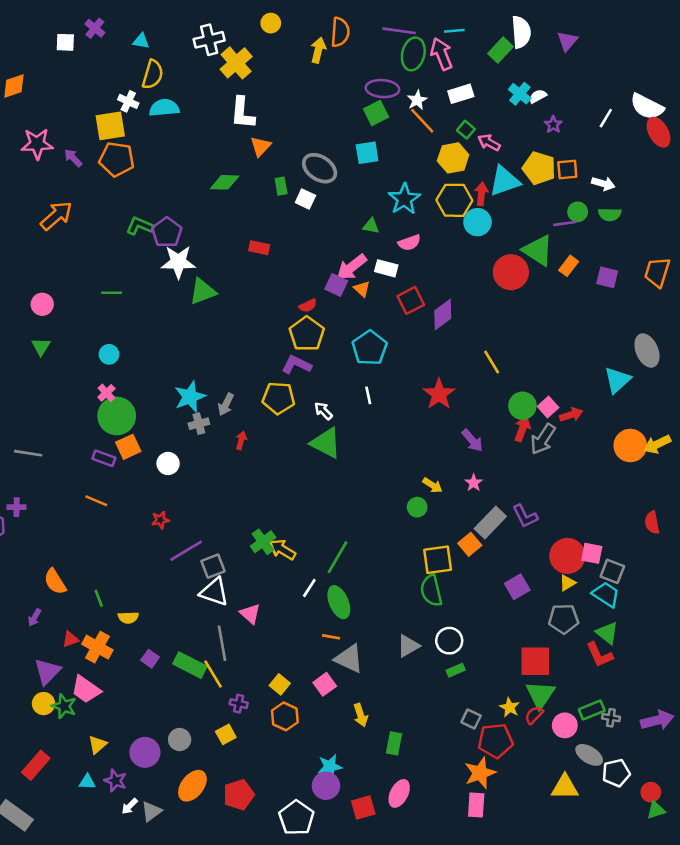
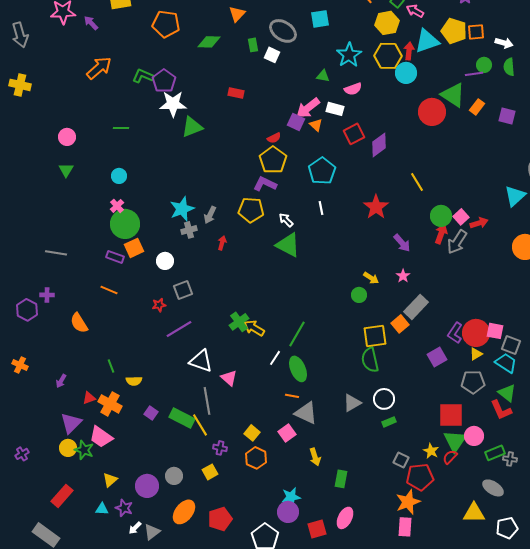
orange pentagon: (117, 159) -> (166, 24), moved
green semicircle: (610, 214) -> (509, 67), turned 84
orange arrow: (56, 216) -> (99, 68), moved
purple L-shape: (525, 516) -> (455, 333), moved, turned 60
gray square: (213, 566) -> (183, 290), moved
orange semicircle: (55, 582) -> (79, 323), moved
pink circle: (565, 725) -> (474, 436), moved
white pentagon: (616, 773) -> (507, 528), moved

